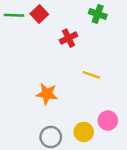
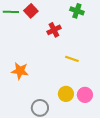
orange star: (47, 94) -> (20, 71), moved
yellow circle: (84, 132) -> (66, 94), moved

